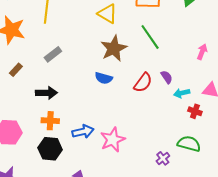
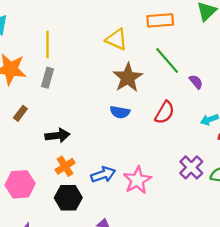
gray rectangle: (53, 54) -> (48, 78), moved, turned -30
purple semicircle: (167, 77) -> (196, 82), moved
orange cross: (50, 121) -> (65, 166), turned -30
purple cross: (163, 158) -> (191, 167), moved, size x1.5

